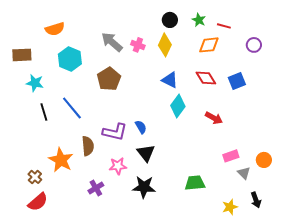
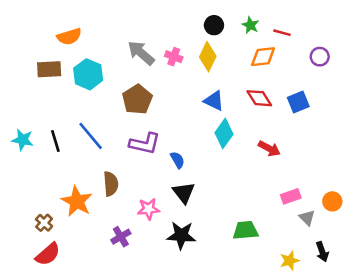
brown rectangle: (22, 55) -> (49, 69), moved
cyan star: (35, 83) -> (23, 140), moved
purple L-shape: (115, 132) -> (145, 143), moved

